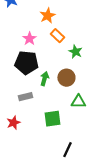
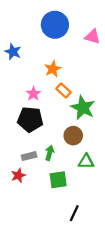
green star: (75, 52) -> (83, 108), size x1.6
green arrow: (44, 79) -> (50, 153), moved
red star: (13, 123) -> (18, 175), moved

